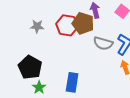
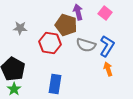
red hexagon: (67, 25) -> (50, 43), moved
green star: (39, 87) -> (14, 89), moved

